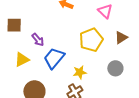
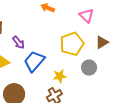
gray circle: (115, 68) -> (89, 68), moved

